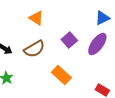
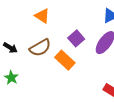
orange rectangle: (61, 75) -> (65, 60), moved

